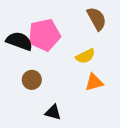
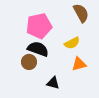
black semicircle: (19, 41) -> (38, 49), moved
black triangle: (53, 112) -> (53, 83), moved

